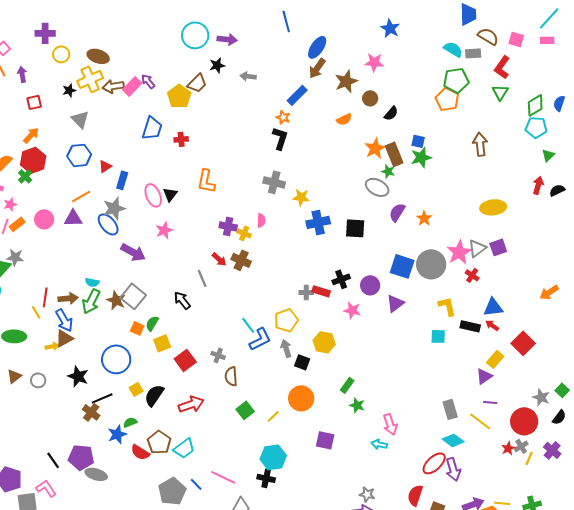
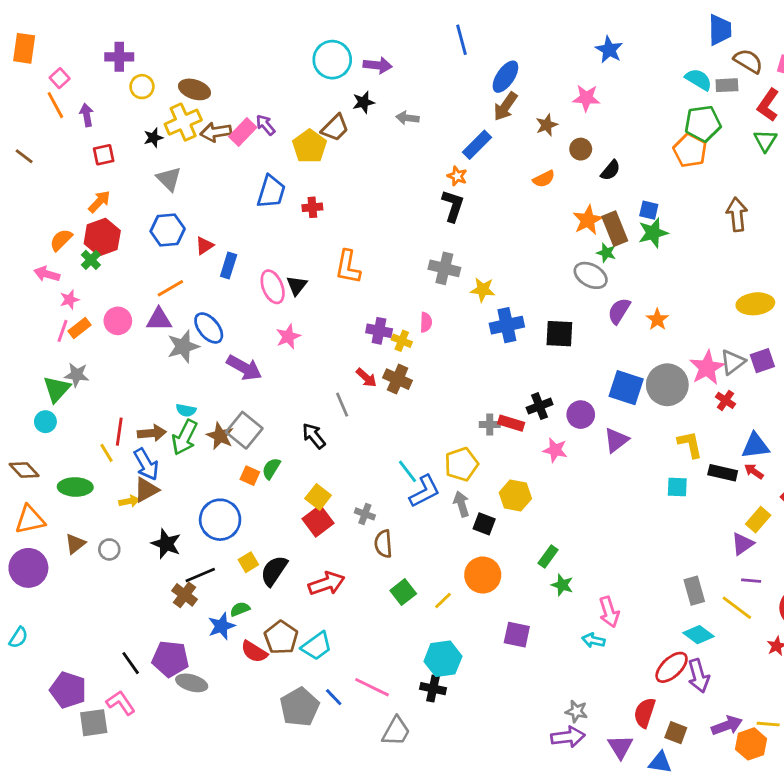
brown star: (346, 81) -> (547, 125), size x0.7
gray star: (114, 208) -> (183, 346), moved
yellow square: (162, 343) -> (318, 497), moved, turned -30

